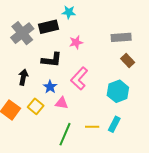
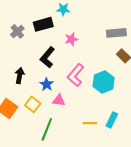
gray cross: (22, 33) -> (17, 31), size x0.6
black L-shape: (52, 60) -> (47, 57), turned 125
cyan hexagon: (118, 91) -> (104, 82), moved
green line: (65, 134) -> (47, 129), moved

